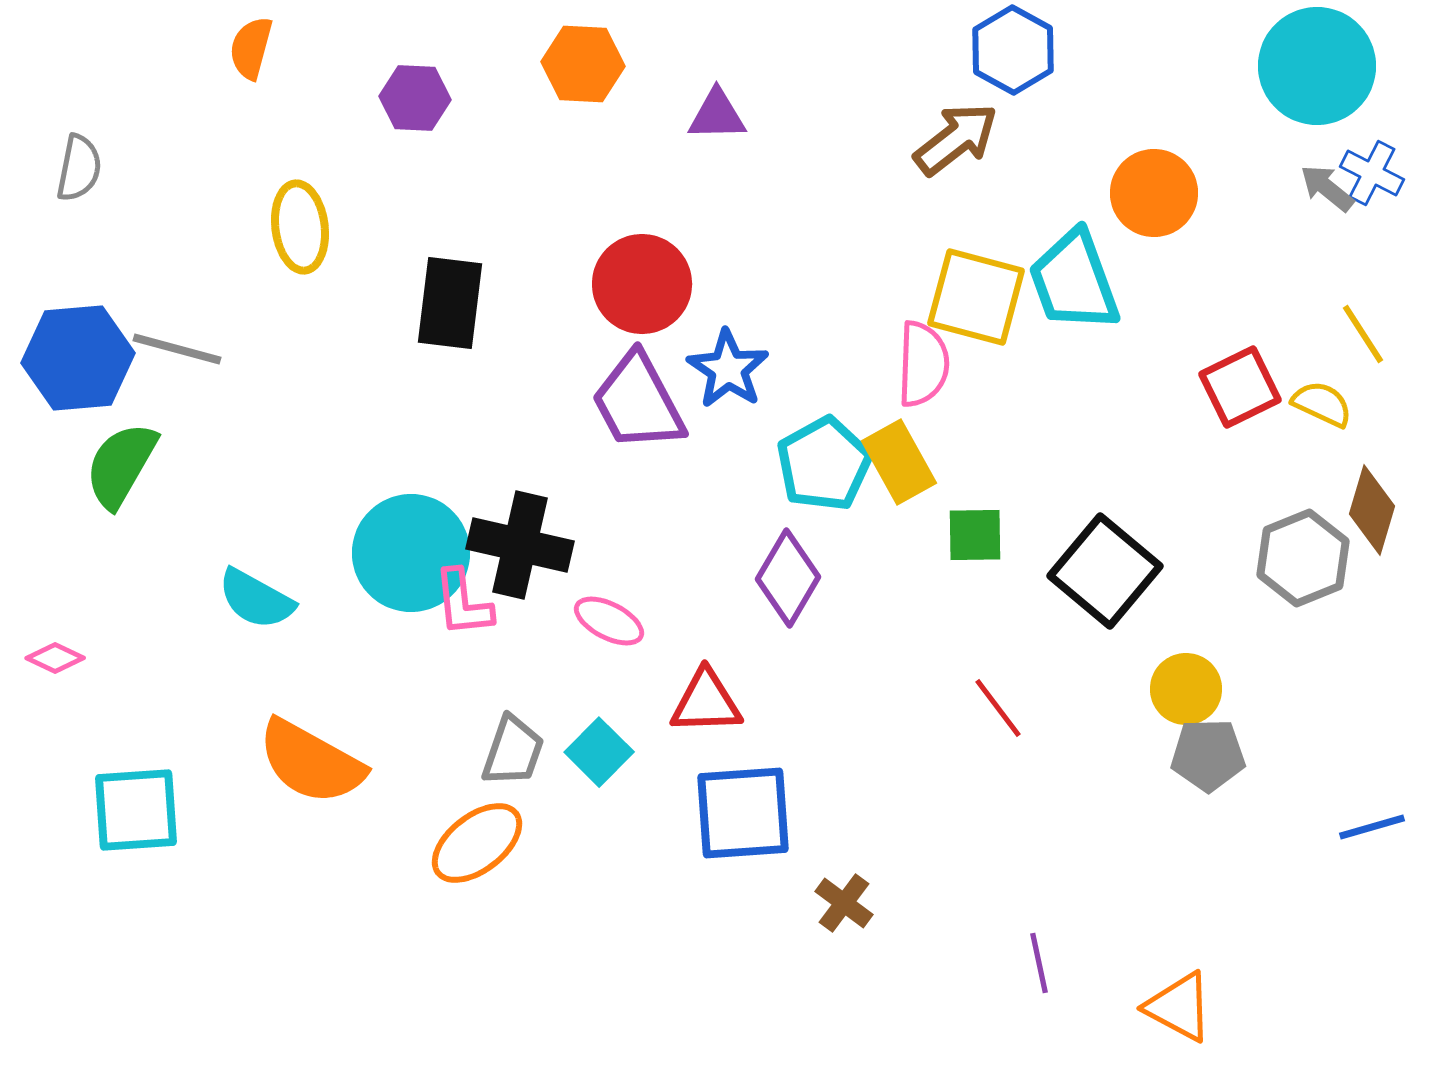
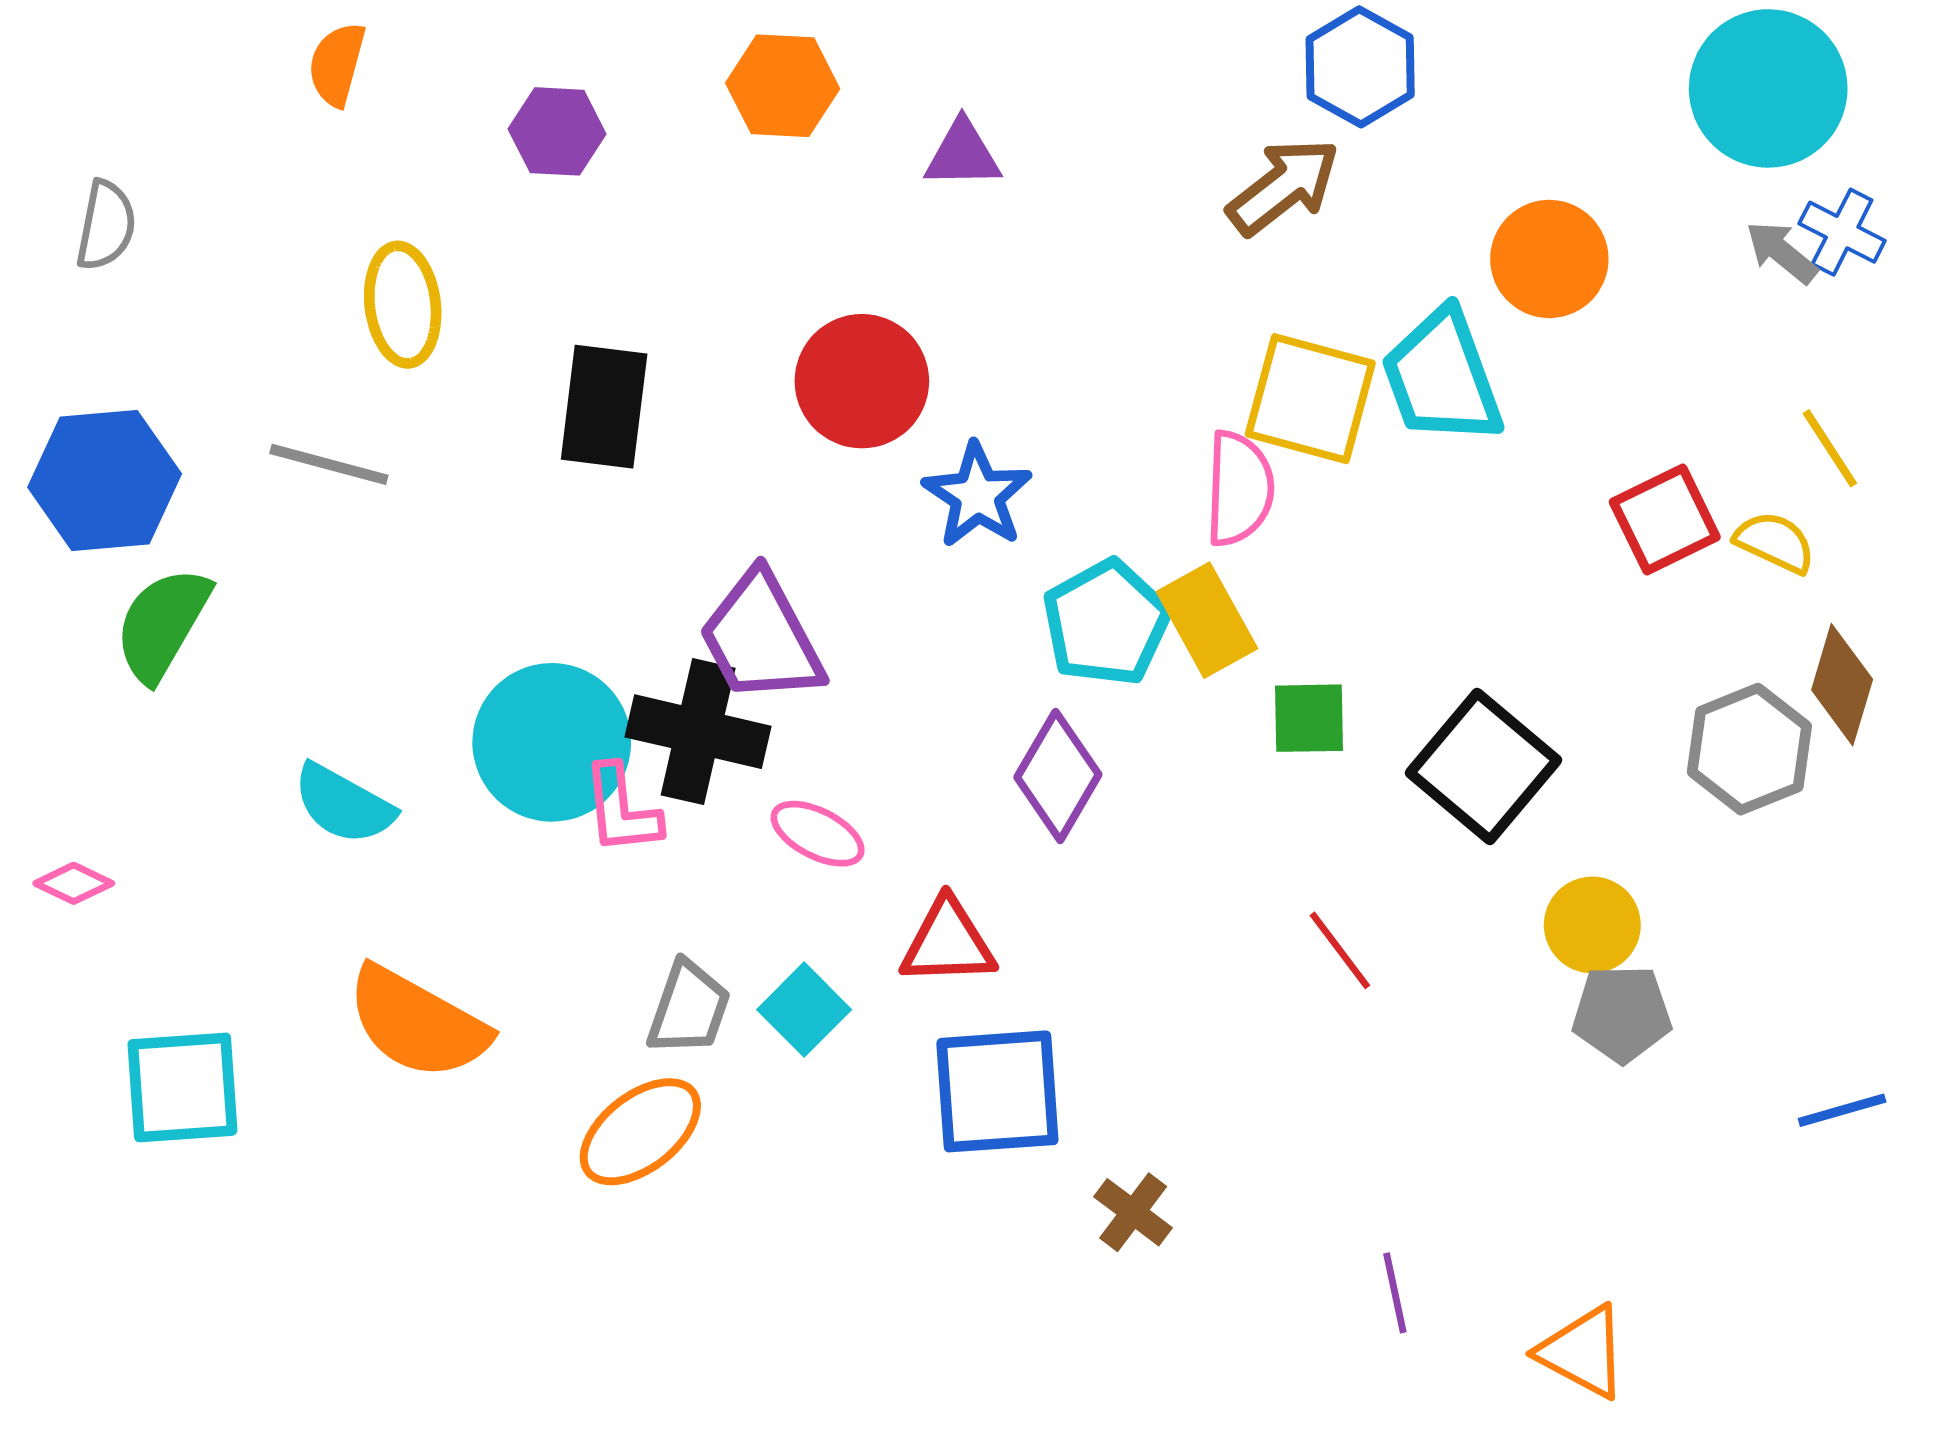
gray line: (177, 349) -> (329, 464), moved
purple trapezoid: (638, 402) -> (761, 638), moved

